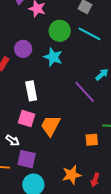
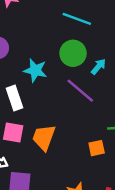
green circle: (60, 31) -> (73, 53), moved
cyan star: (53, 57) -> (35, 70), moved

